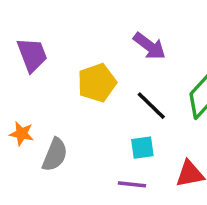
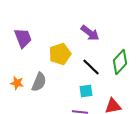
gray semicircle: (55, 155) -> (39, 82), moved

